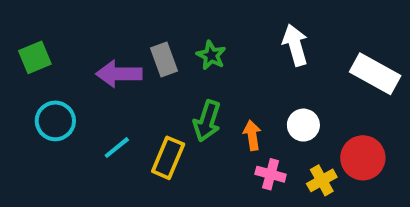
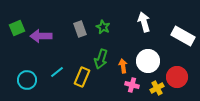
purple arrow: (119, 74) -> (41, 36), moved
cyan circle: (55, 121) -> (27, 80), moved
white circle: (303, 125) -> (148, 61), size x1.5

